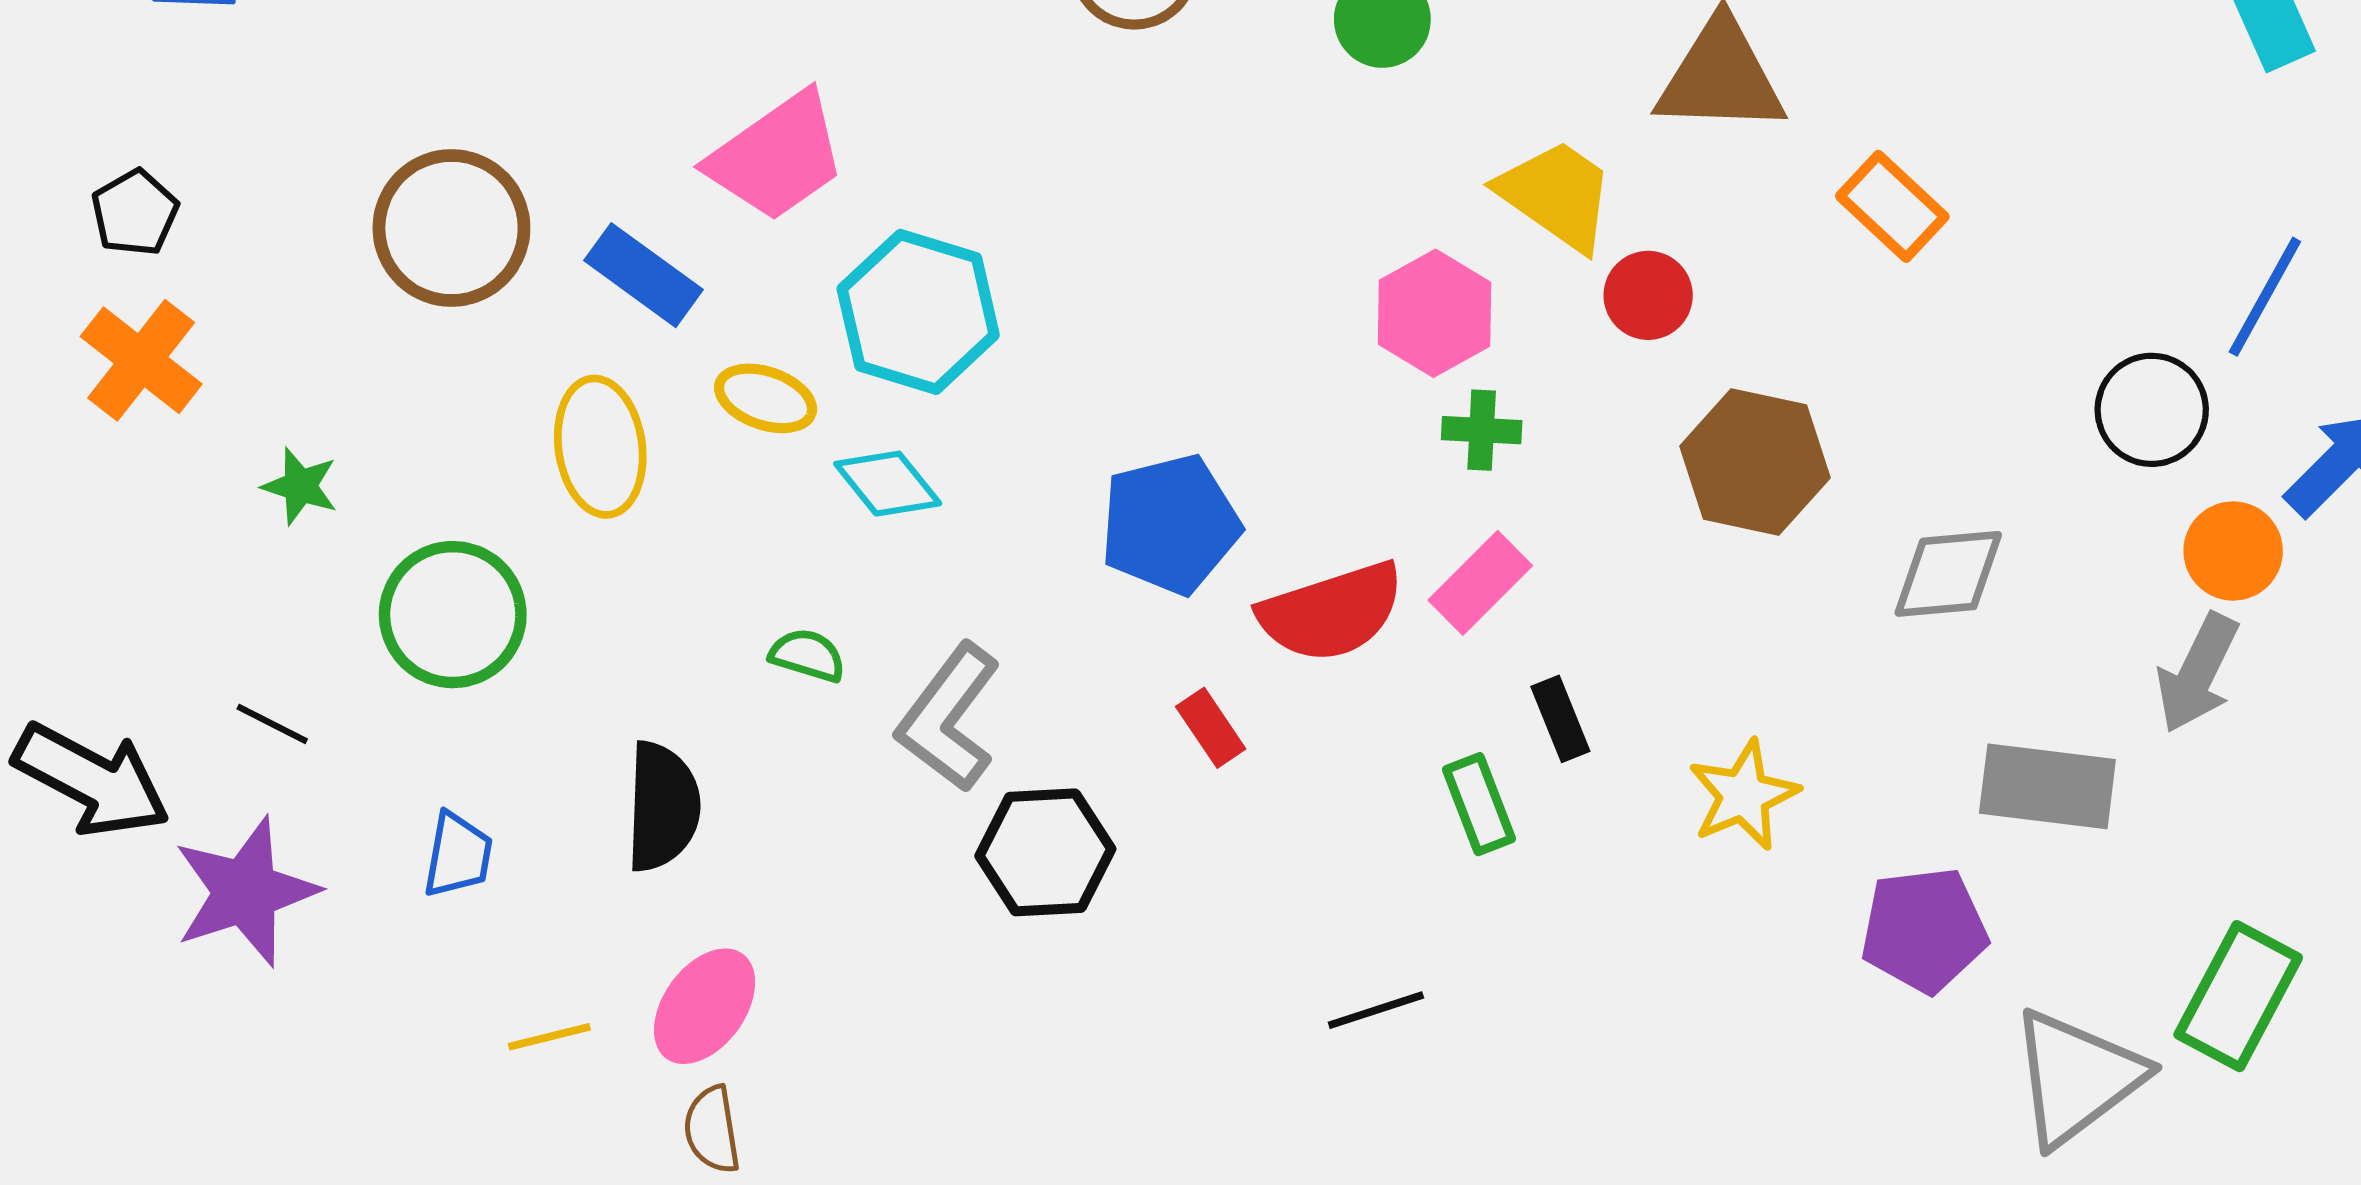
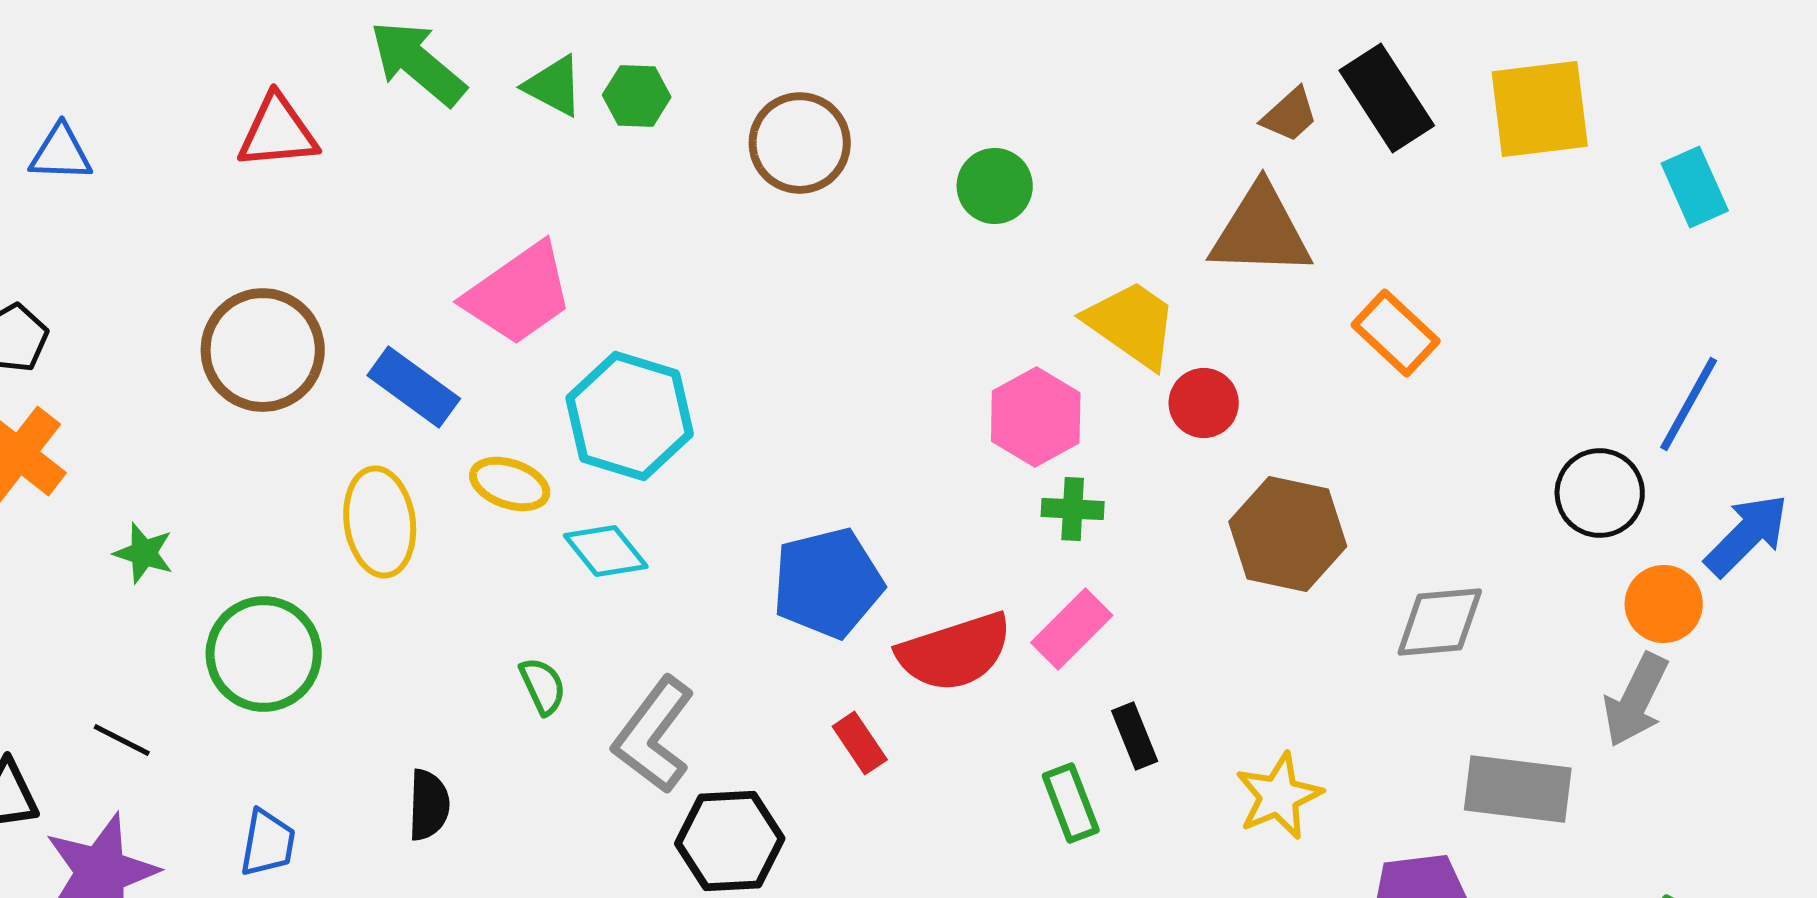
green semicircle: (808, 655) -> (543, 686), turned 48
black semicircle: (663, 807) -> (429, 805), size x0.7

